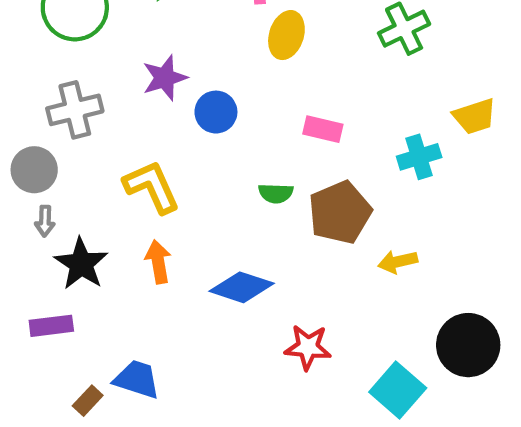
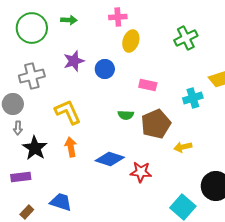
blue circle: (216, 112) -> (105, 69), moved
red star: (308, 347) -> (141, 172), moved
brown rectangle: (88, 401) -> (27, 212), moved

